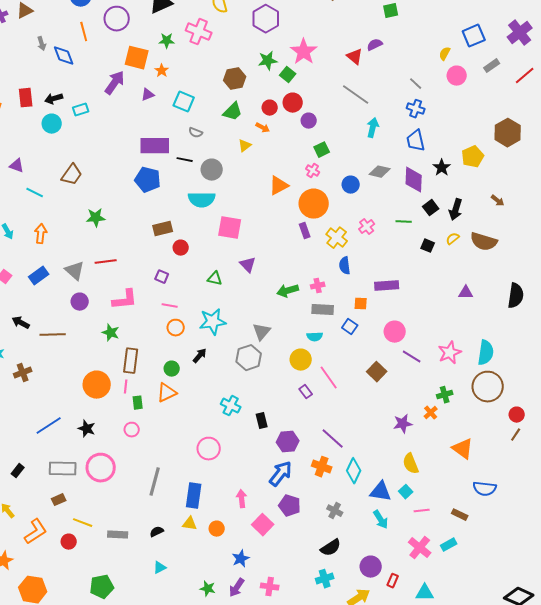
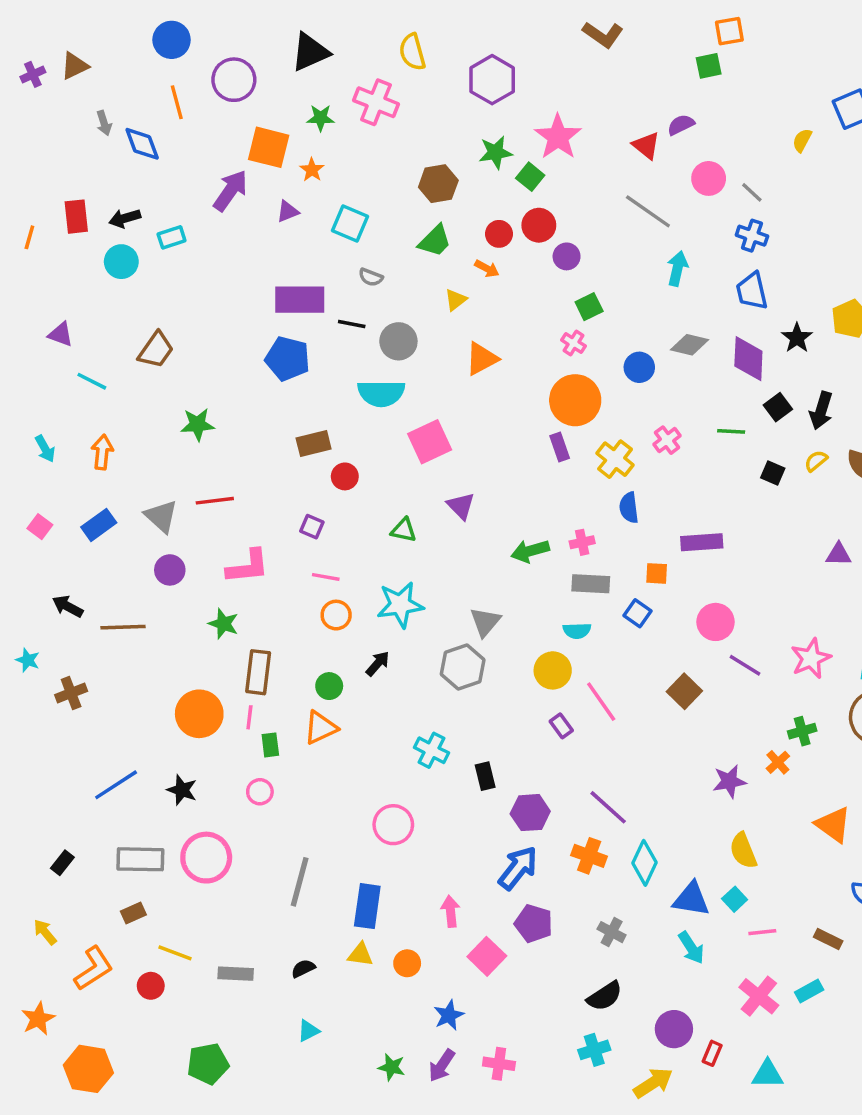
pink circle: (457, 76) -> (709, 178), moved
orange triangle: (279, 186) -> (482, 359), moved
pink square: (230, 228) -> (430, 442), turned -35

